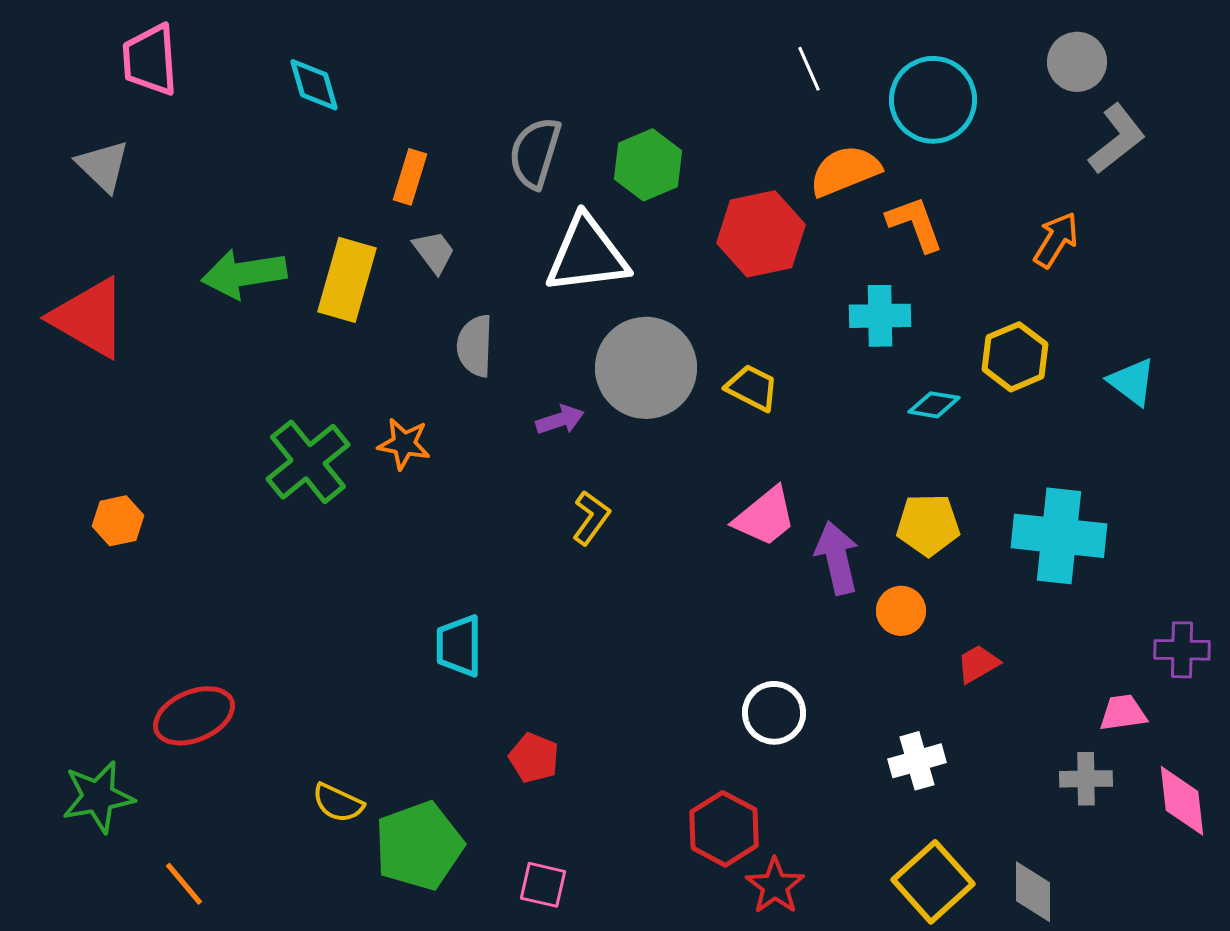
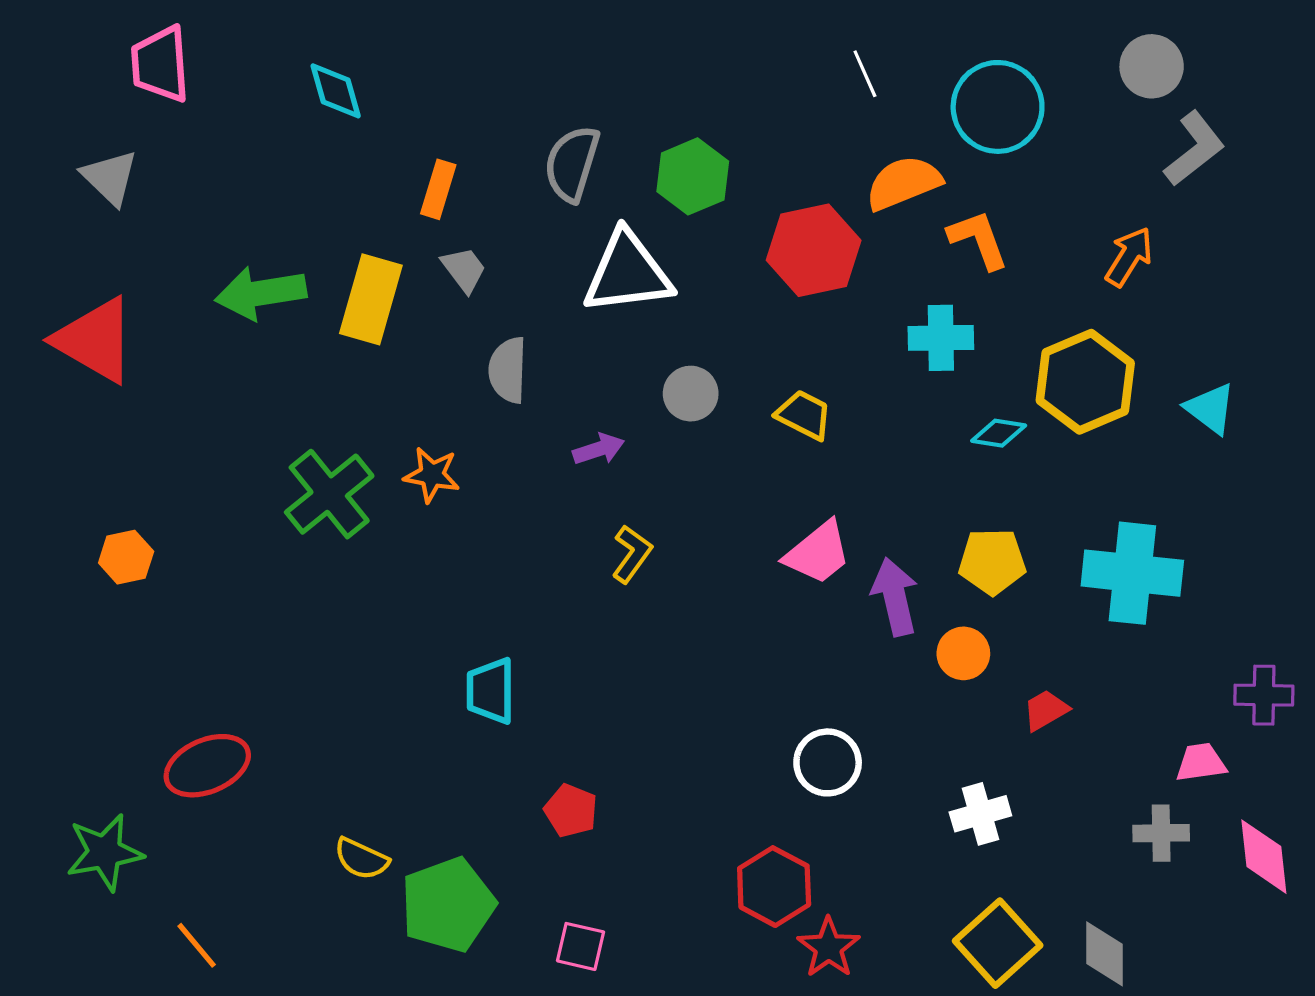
yellow hexagon: (1015, 357) -> (1085, 382), size x1.4
gray circle: (646, 368) -> (691, 394), size x0.5

